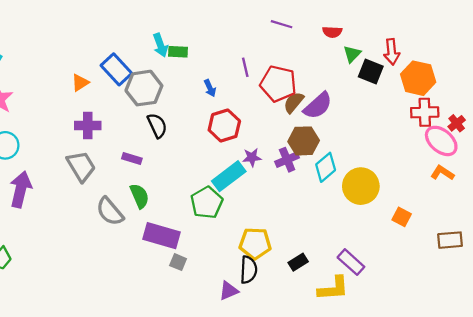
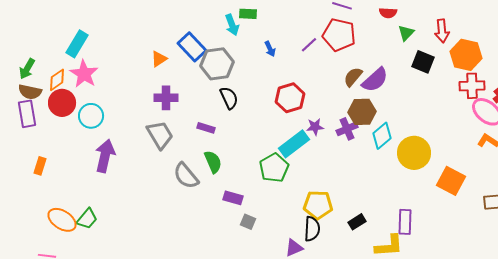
green rectangle: (178, 52) -> (248, 14), moved
purple line: (245, 67) -> (309, 45), turned 60
black square: (371, 72) -> (423, 62), moved
red pentagon: (278, 84) -> (339, 35), moved
blue arrow: (210, 88) -> (270, 49), moved
orange square: (402, 217) -> (451, 181), size x1.6
purple rectangle: (162, 236) -> (233, 198), size x0.6
purple rectangle: (351, 262) -> (405, 222), turned 50

